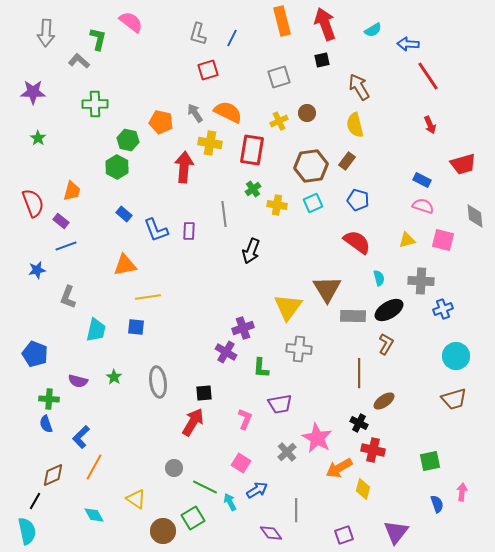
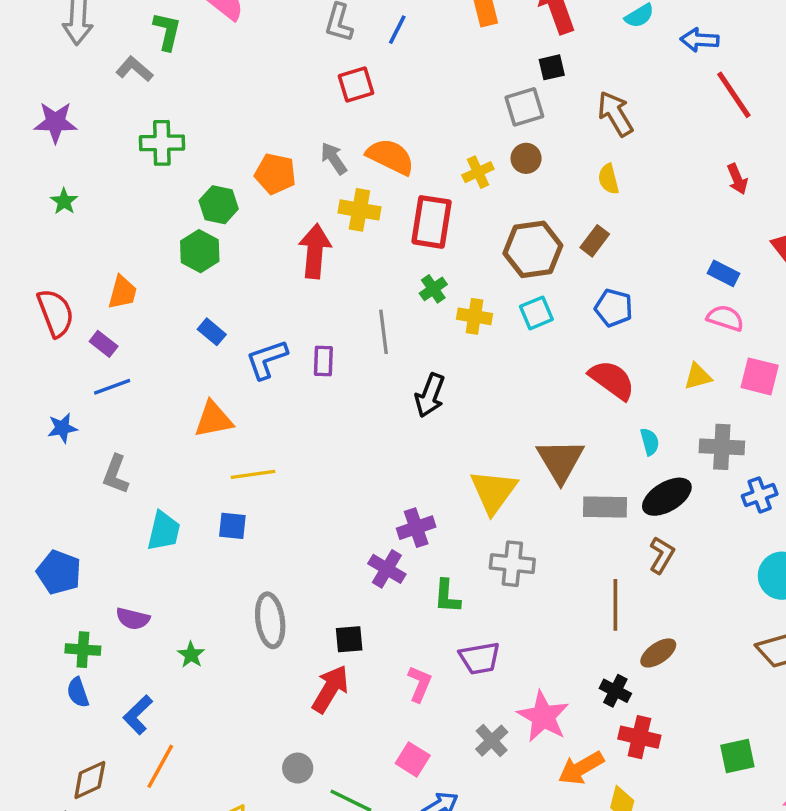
gray square: (279, 77) -> (524, 107), moved
yellow semicircle: (355, 125) -> (608, 179), size x0.7
blue L-shape: (156, 230) -> (267, 359), turned 92
green star: (114, 377) -> (191, 655), moved

